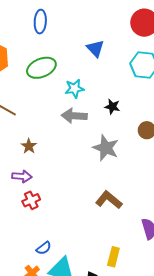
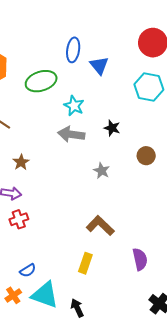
blue ellipse: (40, 22) -> (73, 50), moved
cyan star: (75, 89) -> (74, 106), turned 30
gray star: (106, 148) -> (102, 171), size x0.6
yellow rectangle: (113, 257) -> (85, 263), moved

